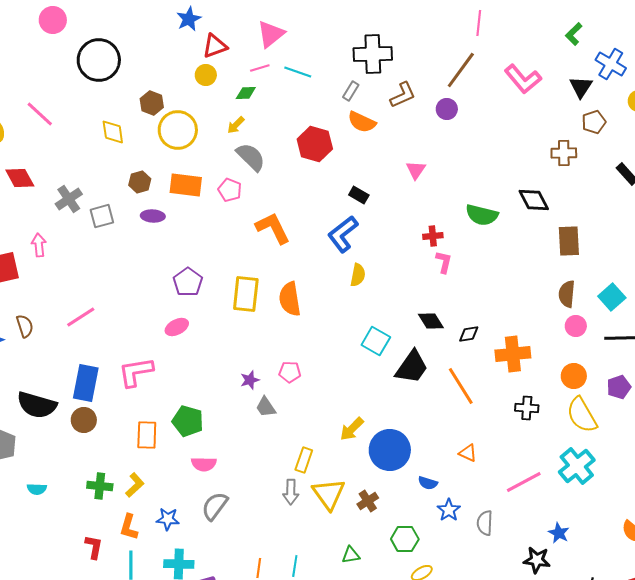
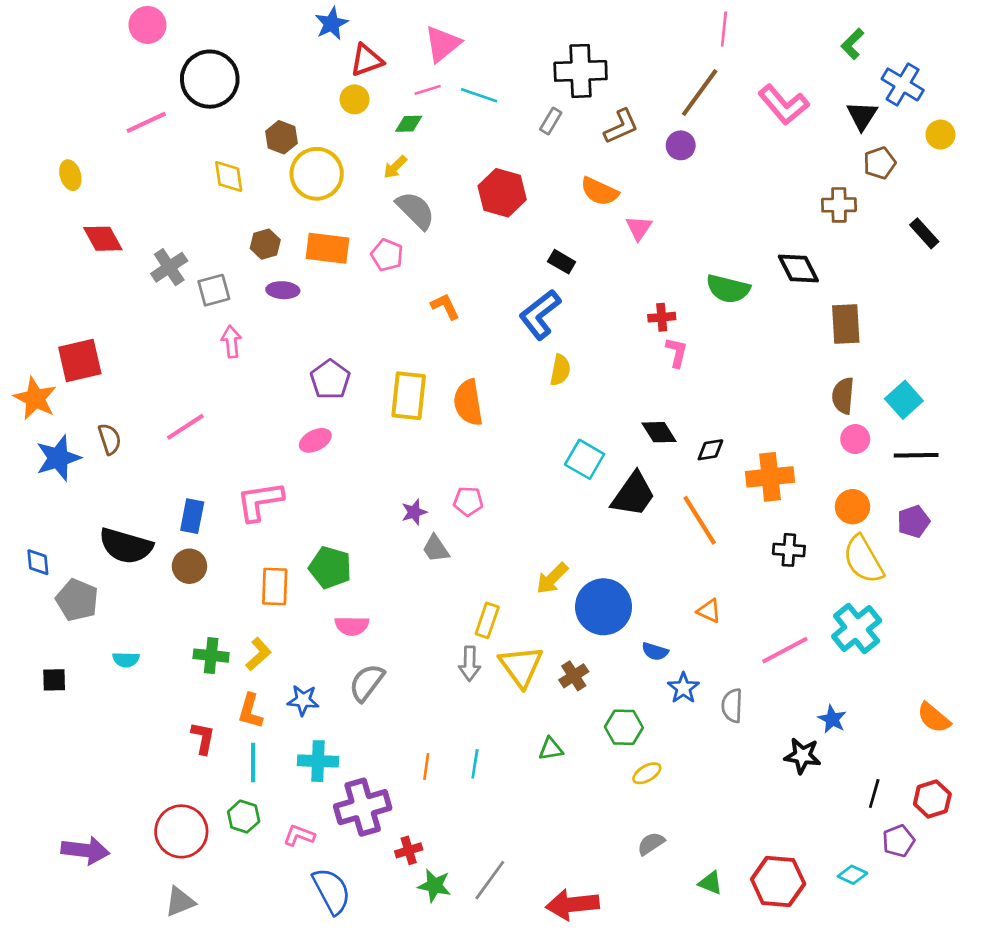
pink line: (40, 114) -> (146, 122), moved, turned -68
orange semicircle: (362, 122) -> (599, 191), moved
orange L-shape: (273, 228) -> (445, 306), size x0.6
pink arrow: (39, 245) -> (231, 342), moved
blue rectangle: (86, 383) -> (192, 516), size x0.7

